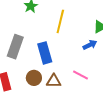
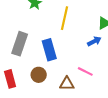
brown triangle: (54, 81) -> (67, 84), moved

